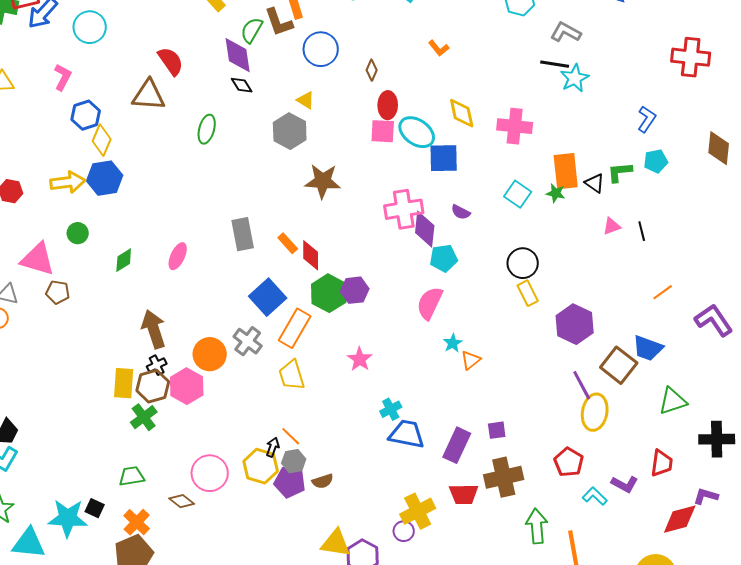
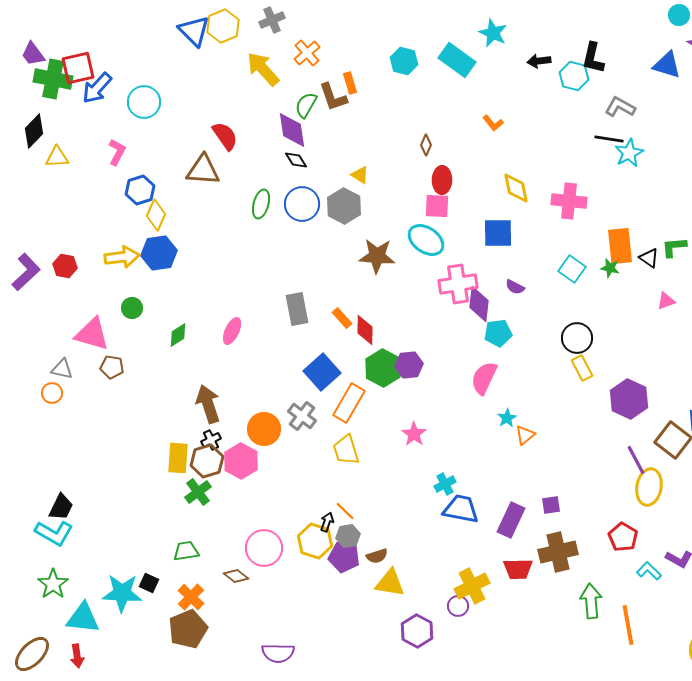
blue circle: (321, 49) -> (302, 204), moved
cyan ellipse: (417, 132) -> (426, 240), moved
yellow triangle: (336, 543) -> (390, 583), moved

